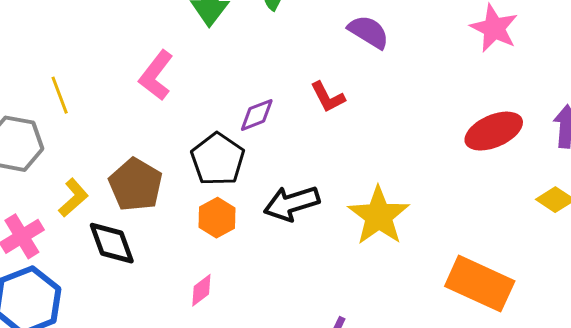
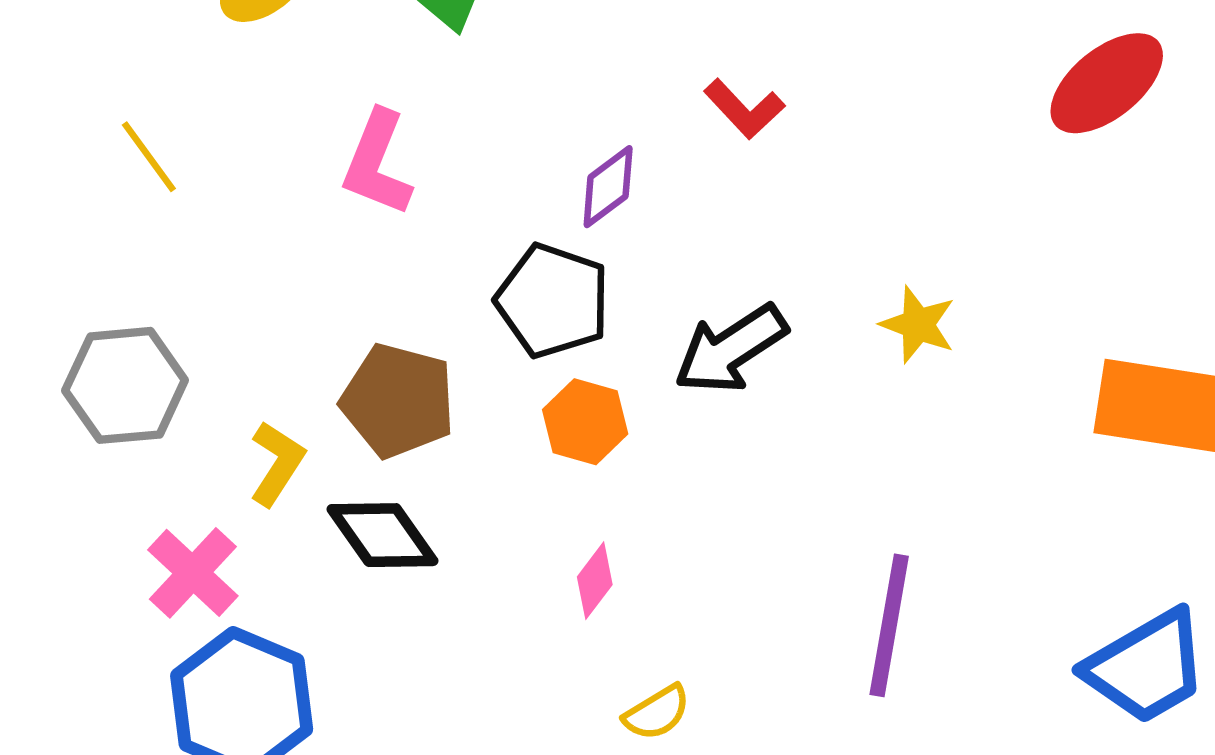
yellow line: (60, 95) -> (149, 157), moved
yellow star: (379, 216) -> (918, 325), size x0.6

